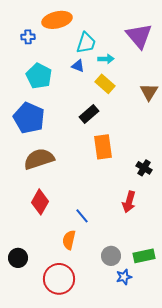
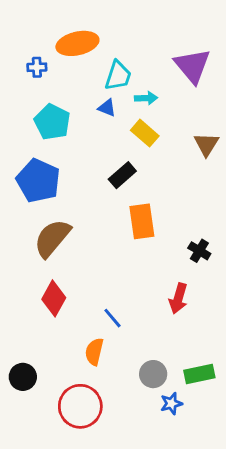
brown semicircle: (39, 159) -> (52, 238), turned -32

